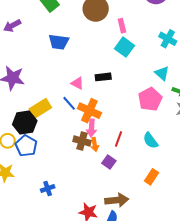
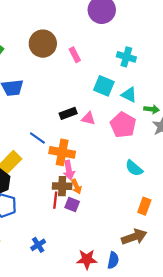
cyan square: (125, 47) -> (104, 86), moved
pink triangle: (77, 83) -> (88, 118), moved
blue line: (69, 103) -> (37, 138), moved
red line: (118, 139) -> (55, 200), moved
purple square: (109, 162) -> (72, 204), moved
brown arrow: (117, 200) -> (134, 237), moved

